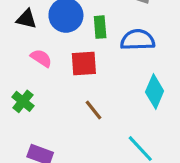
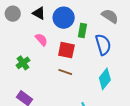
blue semicircle: (138, 40) -> (103, 45), turned 60
brown line: (94, 110) -> (65, 72), moved, turned -48

